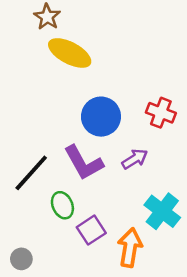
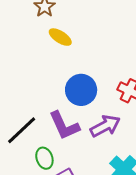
yellow ellipse: (70, 53) -> (60, 37), size x0.7
purple arrow: (135, 159) -> (105, 126), size x1.4

